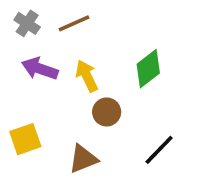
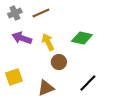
gray cross: (27, 23) -> (15, 13), turned 32
green diamond: (148, 69) -> (82, 38), turned 50

